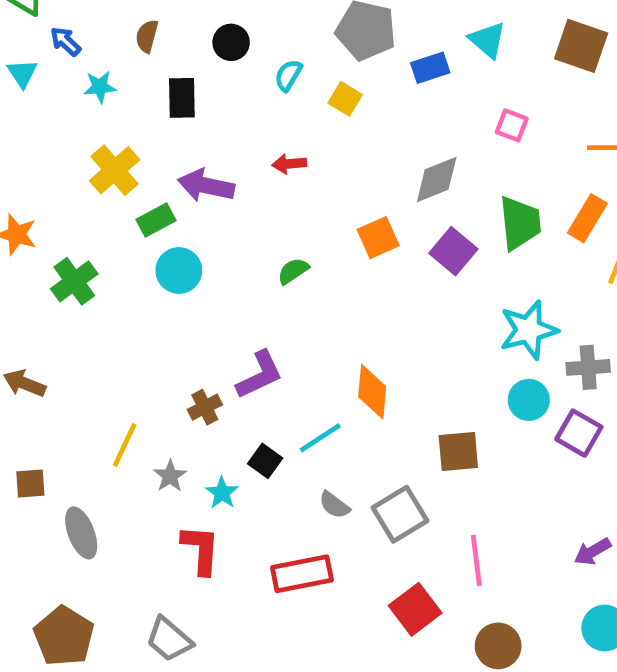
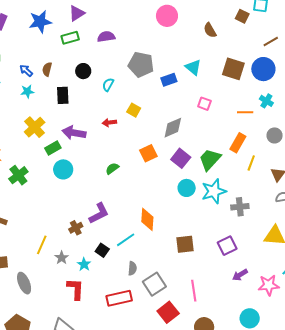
blue arrow: (65, 41) -> (26, 71), moved
yellow square: (345, 99) -> (134, 110), moved
green trapezoid: (520, 223) -> (210, 159), moved, turned -130
cyan circle: (529, 400) -> (187, 188), moved
purple square: (579, 433) -> (227, 246), moved, turned 36
gray semicircle: (334, 505) -> (132, 268), turned -120
gray square: (400, 514) -> (154, 284), moved
purple arrow: (593, 551) -> (240, 275), moved

